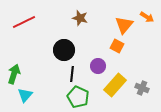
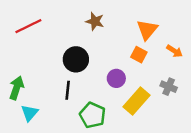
orange arrow: (147, 17) -> (175, 51), moved
black line: (72, 74) -> (68, 90), moved
gray cross: (142, 88) -> (169, 87), moved

